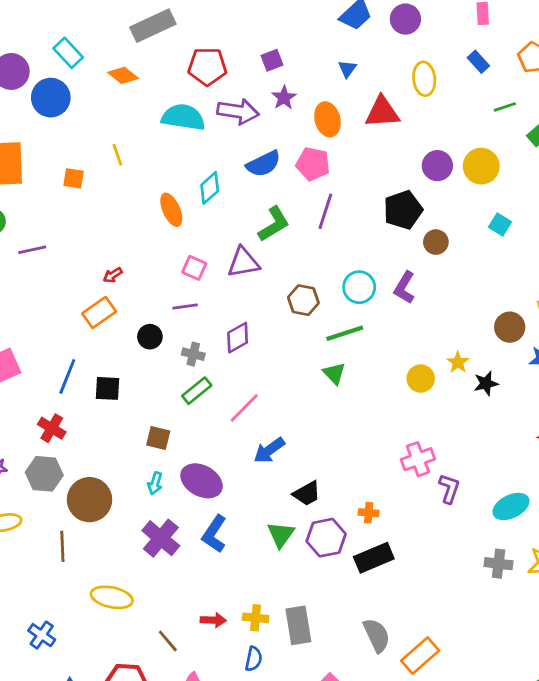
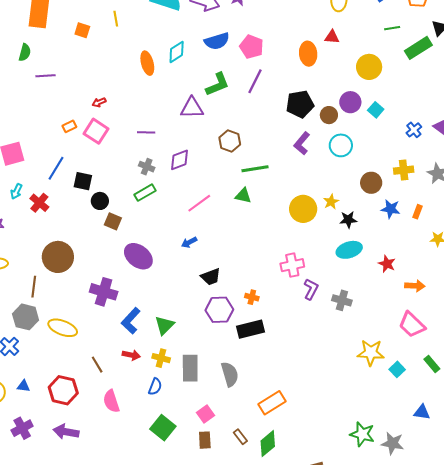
red triangle: (382, 112) -> (332, 37), moved, size x0.6
orange ellipse: (327, 119) -> (308, 54), moved
purple circle: (437, 166) -> (350, 102), moved
black pentagon: (403, 210) -> (300, 104), moved
pink square: (194, 268) -> (96, 131), moved, size x1.4
cyan circle: (359, 287) -> (341, 145), moved
orange rectangle: (99, 313) -> (69, 126), moved, size x0.6
black circle: (150, 337) -> (100, 201), moved
green triangle: (334, 373) -> (243, 196), turned -42
yellow circle: (421, 379) -> (303, 209), size x1.4
pink line: (244, 408) -> (199, 203), moved
blue arrow: (269, 450) -> (189, 242), size x0.7
gray hexagon: (44, 474) -> (26, 317), moved
cyan arrow: (155, 483) -> (16, 191), moved
cyan ellipse: (511, 506) -> (349, 250), moved
blue L-shape: (214, 534) -> (131, 321), moved
green triangle: (281, 534) -> (164, 325), moved
purple cross: (161, 538) -> (104, 292), turned -32
gray cross: (499, 564) -> (342, 300), moved
gray semicircle: (377, 635) -> (230, 374), moved

